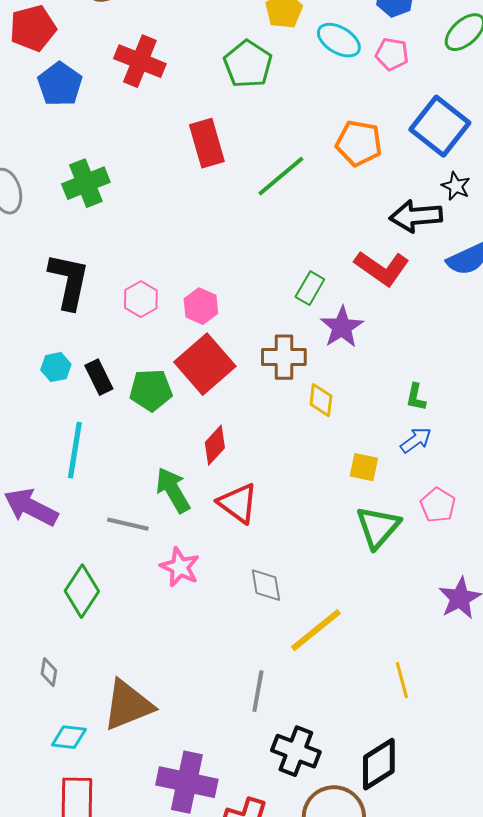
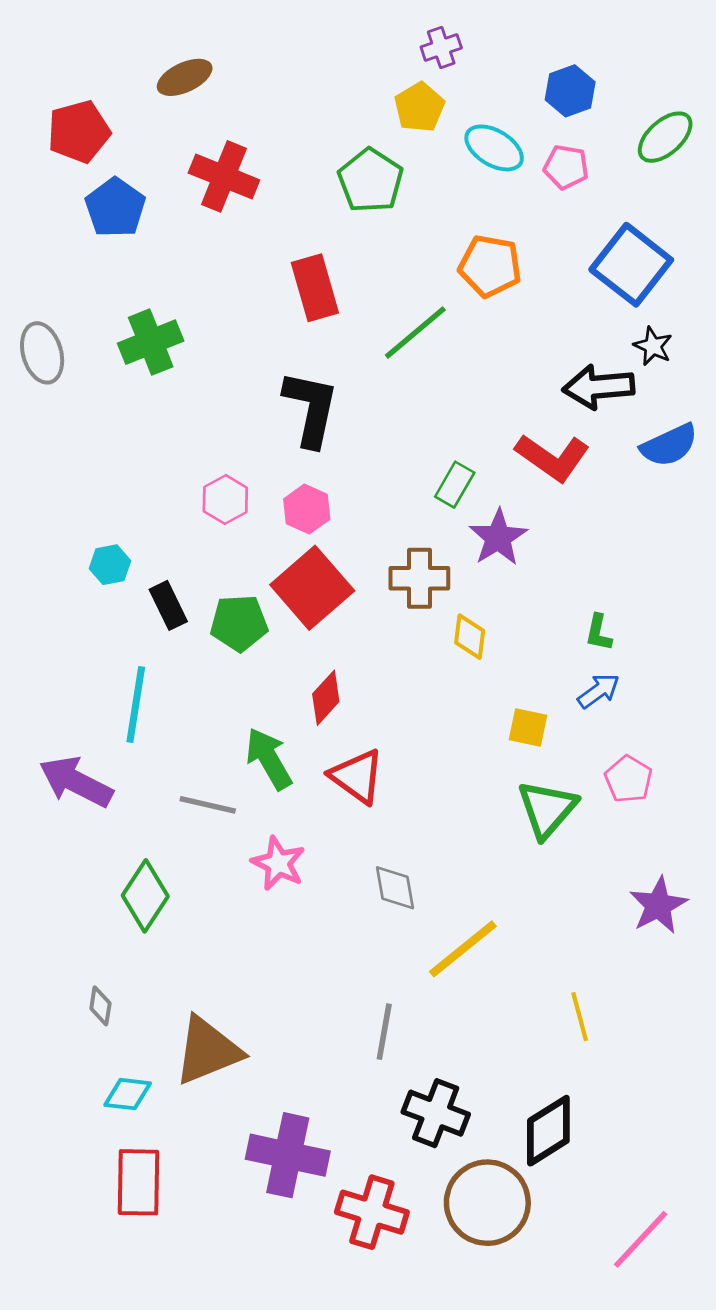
orange pentagon: (359, 143) -> (490, 266), moved
black L-shape: (69, 281) -> (311, 409), moved
cyan hexagon: (56, 367) -> (110, 565), moved

